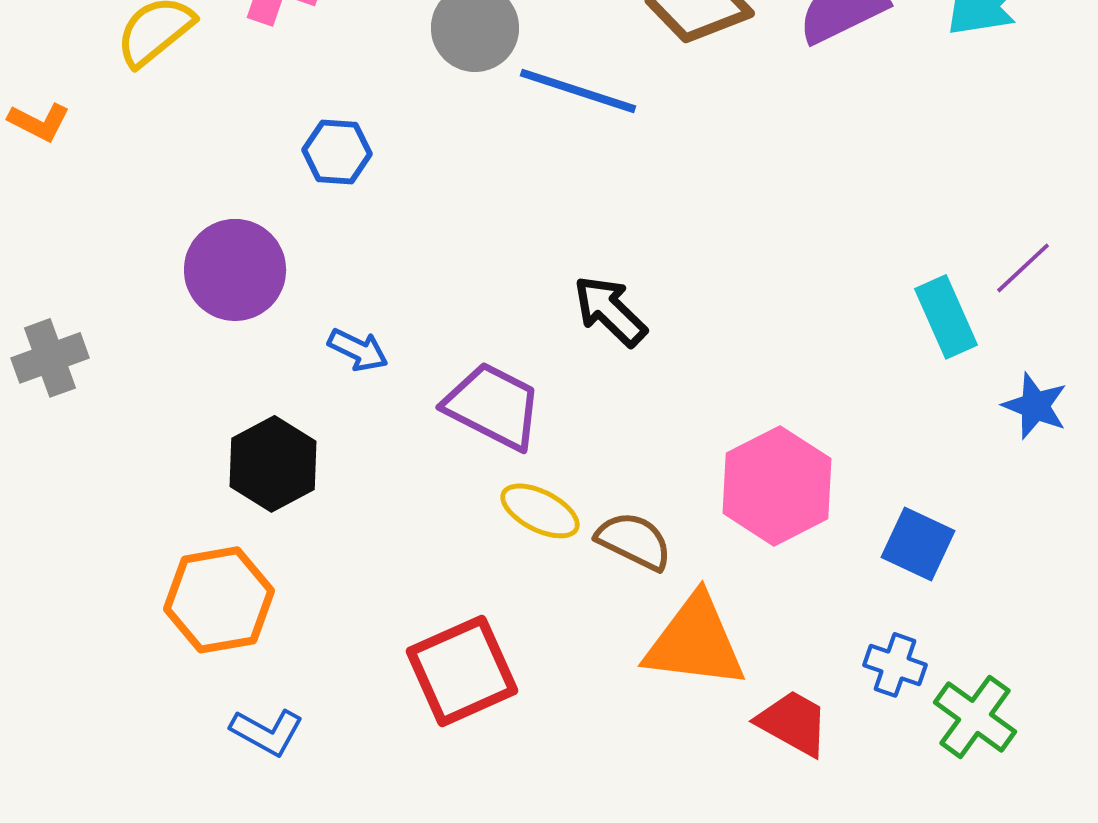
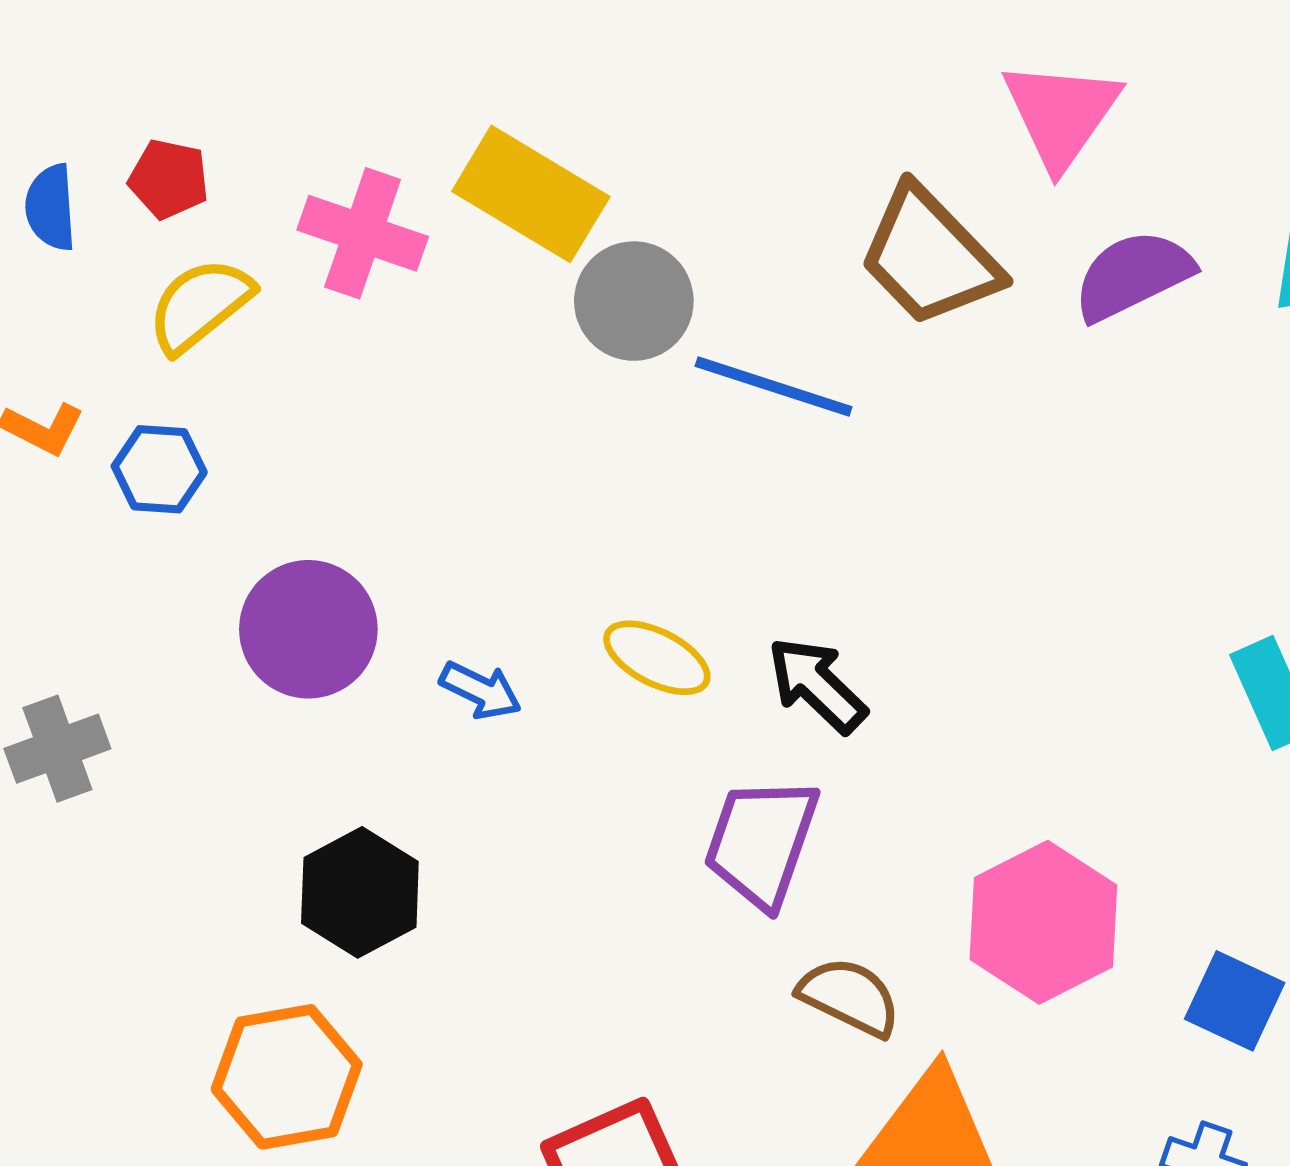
blue hexagon: (337, 152) -> (159, 469), moved
blue arrow: (358, 350) -> (481, 690), moved
purple trapezoid: (493, 406) -> (761, 842), moved, turned -98
yellow ellipse: (540, 511) -> (657, 658), moved

